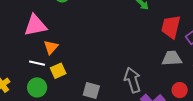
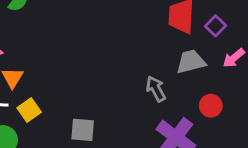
gray arrow: (133, 80) -> (156, 89), moved, size x0.7

